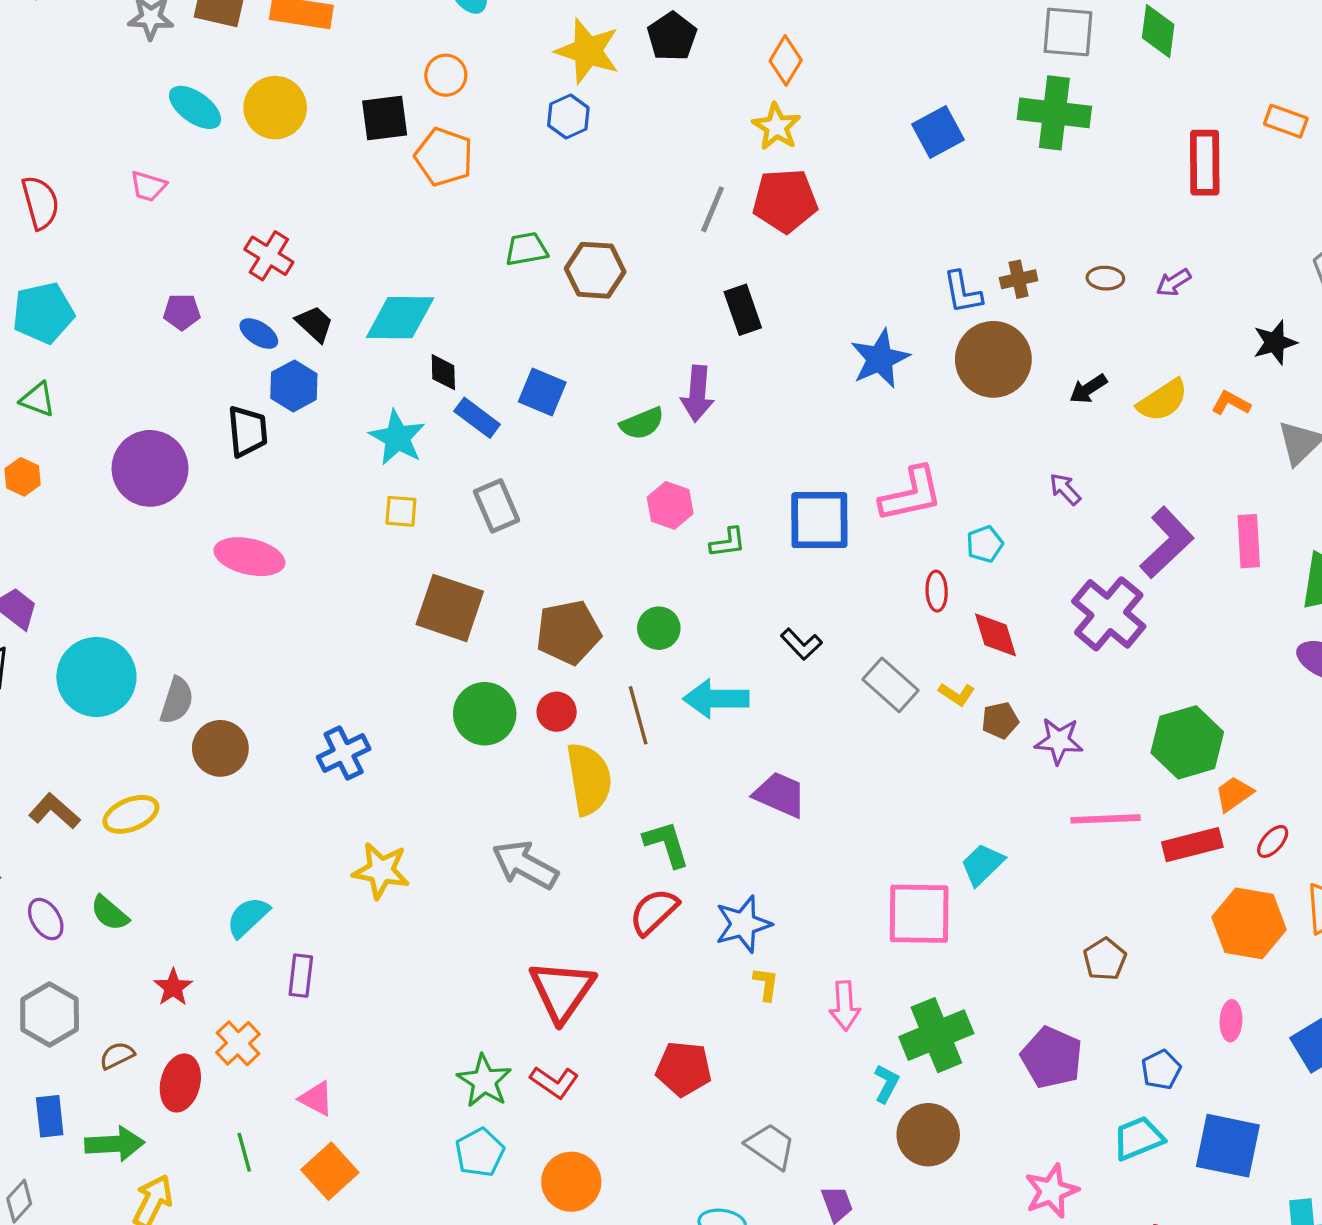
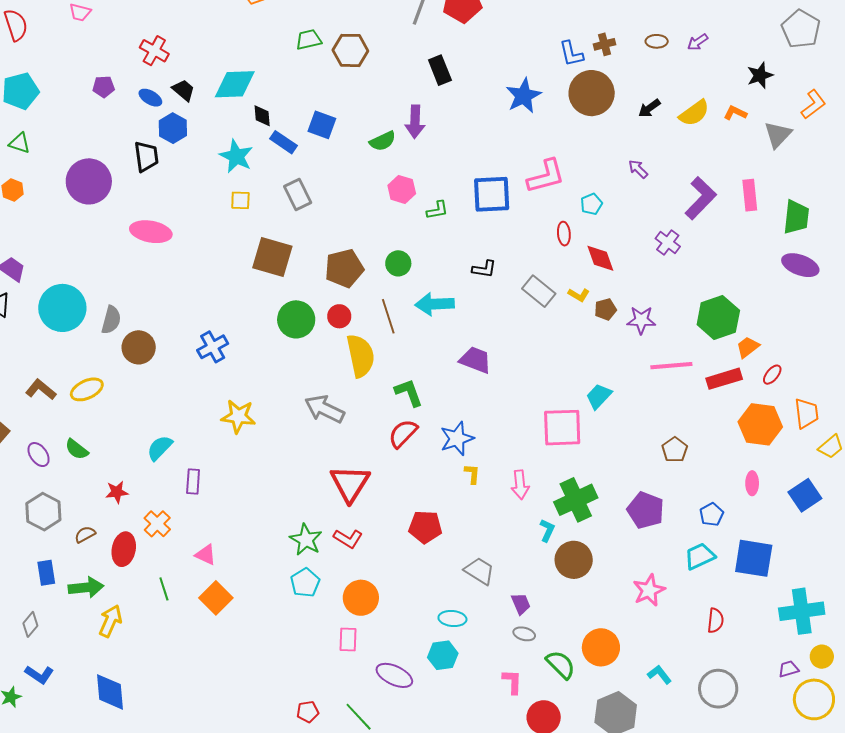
purple cross: (1109, 614) -> (668, 243), size x0.6
black L-shape: (801, 644) -> (484, 269), turned -35
red star: (173, 987) -> (117, 492), turned 30

